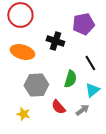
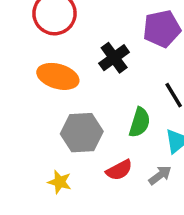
black cross: (55, 41) -> (114, 58), turned 36
red semicircle: (58, 107) -> (119, 170), turned -77

